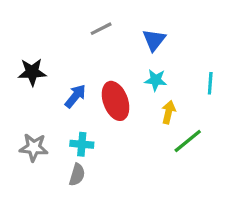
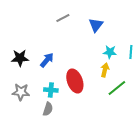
black star: (32, 72) -> (20, 58), moved
cyan star: (156, 80) -> (110, 52), moved
red ellipse: (116, 101) -> (75, 81), moved

